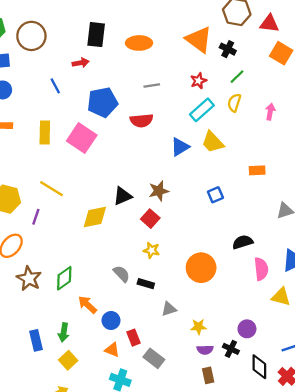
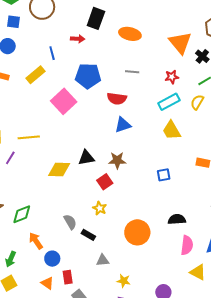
yellow rectangle: (45, 133) -> (35, 75), moved, turned 36
blue triangle: (180, 147) -> (123, 125), moved
yellow line: (51, 189) -> (29, 137), turned -50

